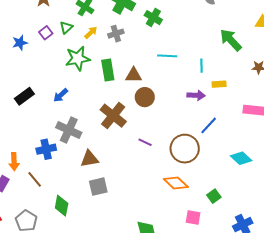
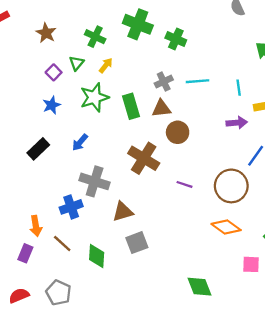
gray cross: (116, 34) -> (164, 82), moved
blue star: (20, 43) -> (52, 105), moved
green diamond: (62, 206) -> (97, 256), moved

